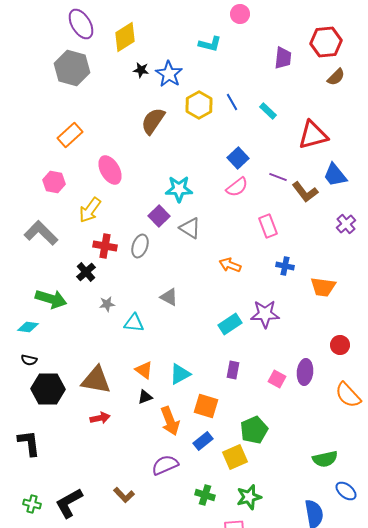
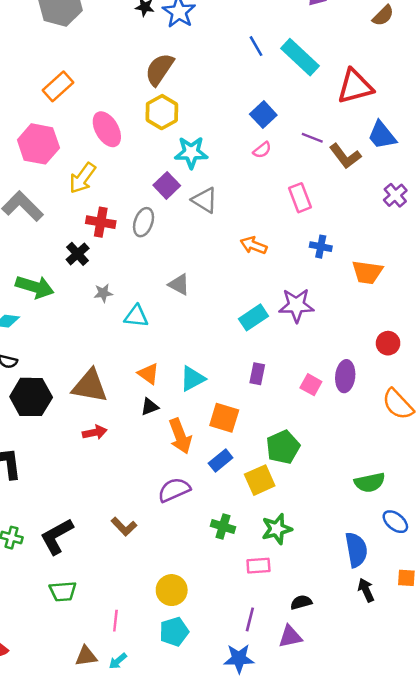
yellow hexagon: (199, 105) -> (162, 112), moved
cyan rectangle: (268, 111) -> (300, 57), size x1.8
pink hexagon: (54, 182) -> (38, 144), size x1.5
pink semicircle: (237, 187) -> (262, 150), size x0.7

